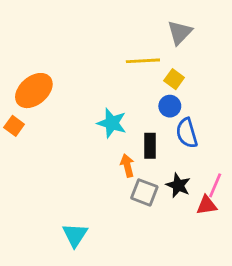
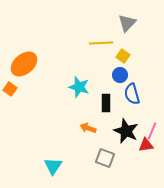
orange arrow: (127, 166) -> (88, 128), moved, turned -56
black star: (178, 185) -> (126, 131), size x1.4
gray square: (144, 192) -> (105, 158), moved

